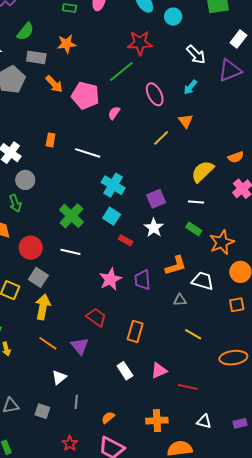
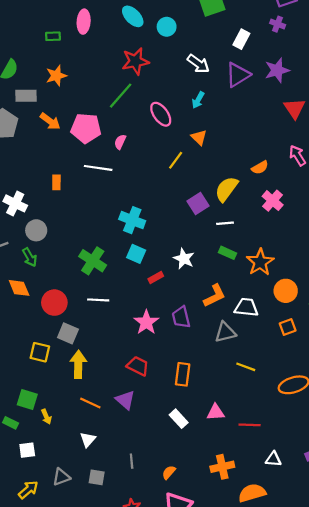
white line: (88, 153) -> (98, 168), moved
purple square: (156, 199) -> (198, 204), moved
red rectangle: (126, 240) -> (156, 278), turned -48
gray triangle: (180, 300) -> (225, 332), size x1.5
pink triangle: (159, 371) -> (215, 412), turned 30
white triangle: (59, 377) -> (88, 440), moved

